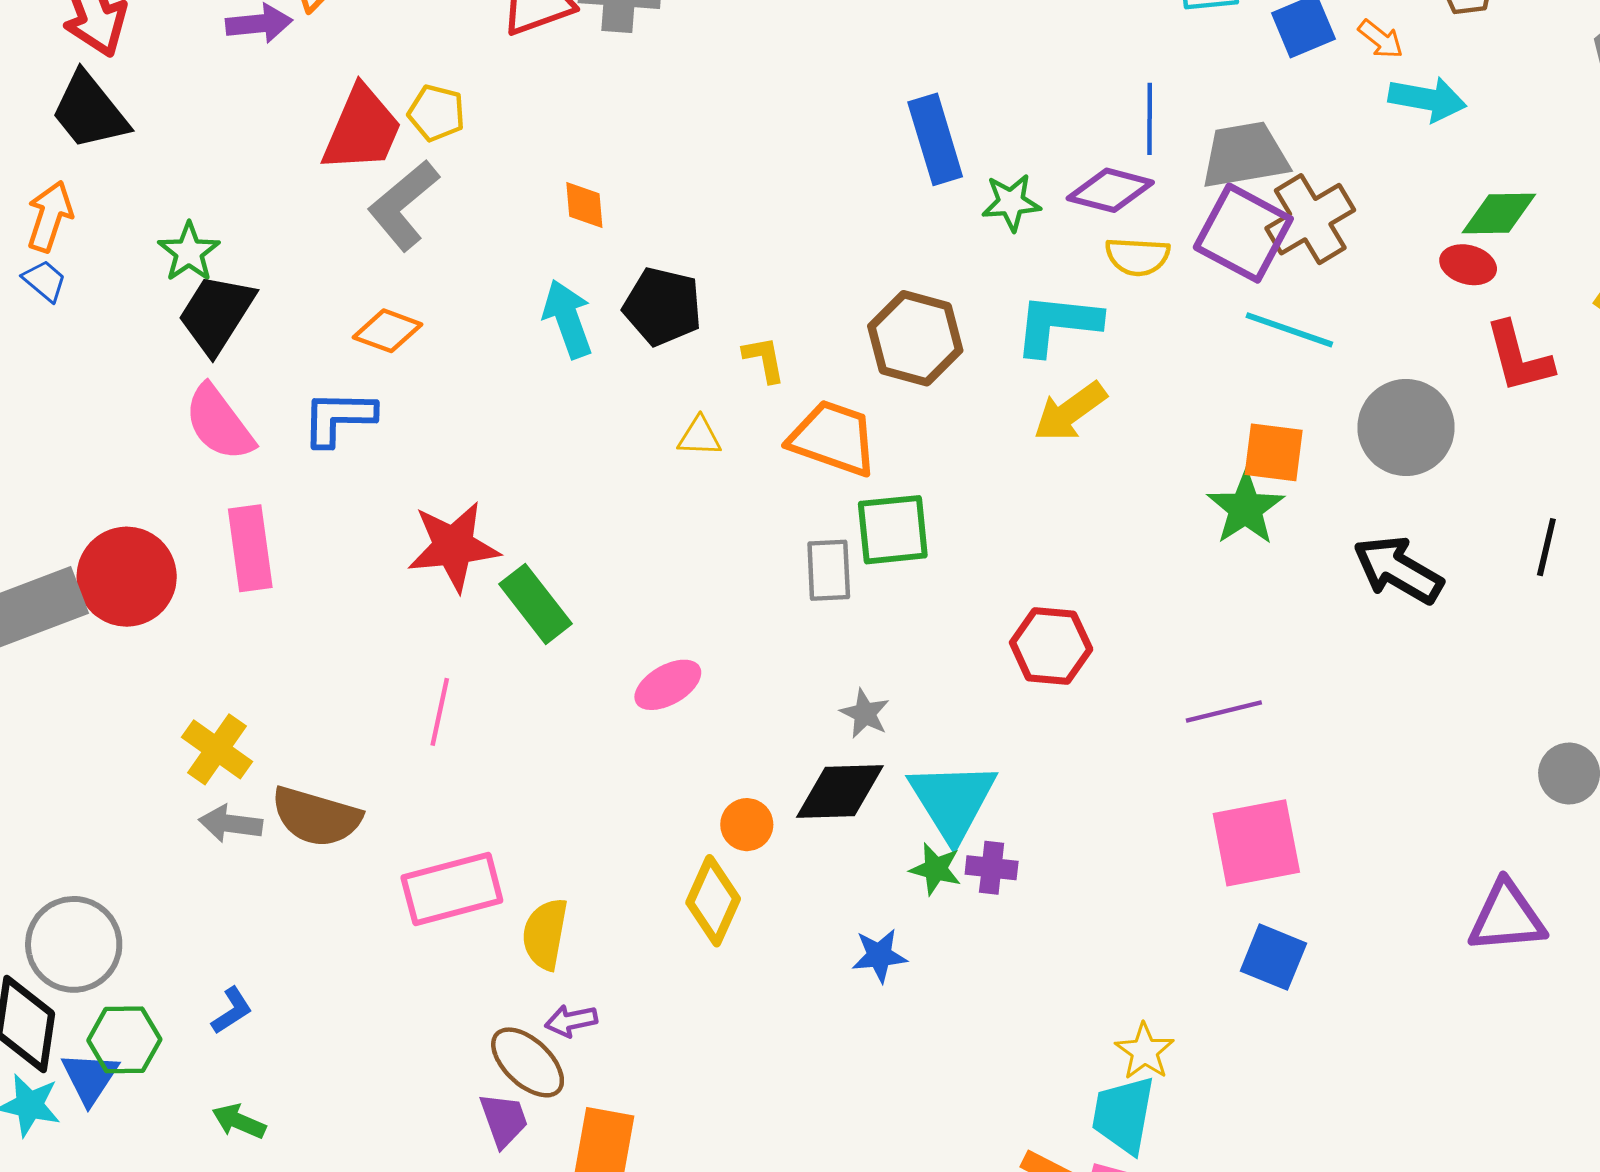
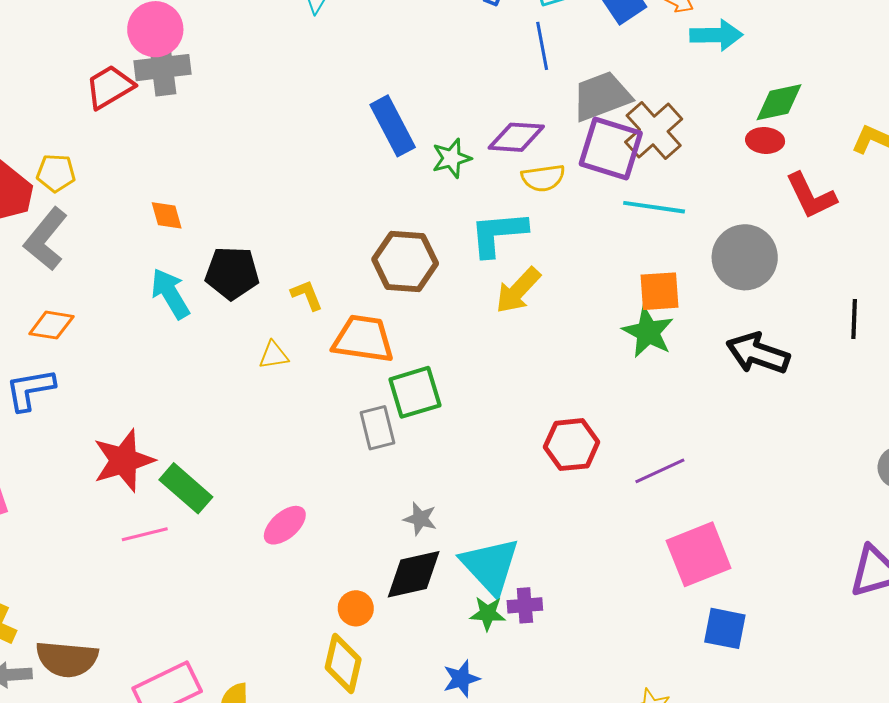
blue line: (1150, 119) -> (542, 46), moved
red hexagon: (1051, 646) -> (572, 445), moved
pink line: (440, 712) -> (145, 534), moved, turned 75

